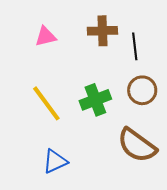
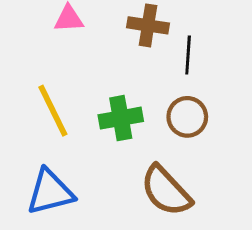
blue triangle: (55, 161) -> (50, 192), size x1.4

